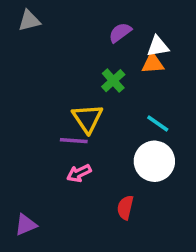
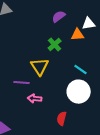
white triangle: (158, 46) -> (89, 24), moved
purple line: (74, 141) -> (22, 83), moved
pink arrow: (79, 173) -> (35, 99), turned 32

